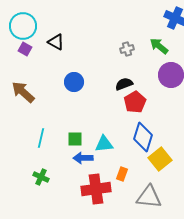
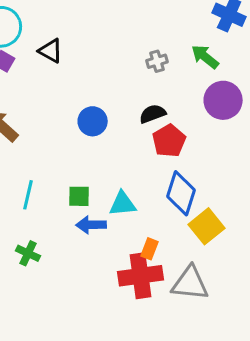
blue circle: (74, 82) -> (93, 121), moved
red cross: (96, 189) -> (141, 276), moved

